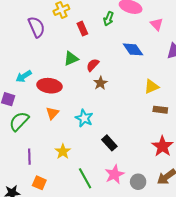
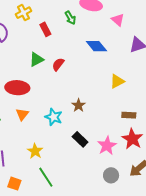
green arrow: (109, 19) -> (70, 18), turned -48
brown star: (100, 83) -> (79, 105), moved
brown rectangle: (160, 110) -> (129, 115), moved
pink star: (114, 174) -> (107, 146), moved
green line: (85, 178) -> (46, 177), moved

